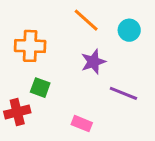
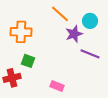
purple star: (93, 62) -> (74, 34), moved
purple line: (123, 93) -> (90, 54), moved

